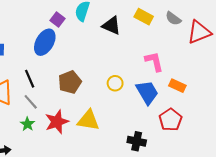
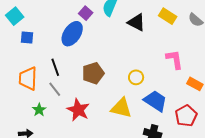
blue trapezoid: (147, 92) -> (155, 101), moved, turned -30
yellow triangle: (88, 120) -> (121, 108), moved
red star: (57, 122) -> (78, 110), turned -30
green star: (27, 124) -> (39, 110), moved

